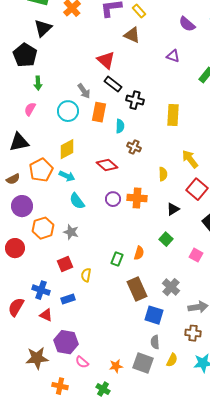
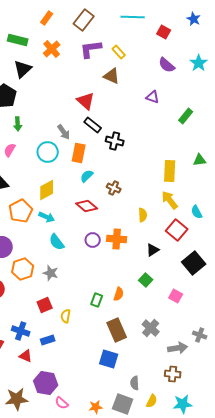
yellow rectangle: (173, 115) -> (170, 171), moved
cyan semicircle: (120, 126) -> (87, 176), moved, turned -136
blue square: (154, 315) -> (109, 359), moved

